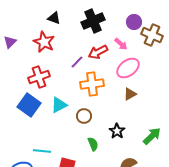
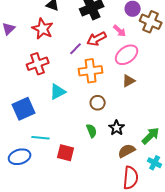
blue square: (29, 105) -> (24, 109), moved, turned 30
brown circle: (84, 116) -> (98, 103), moved
black star: (117, 131) -> (117, 128), moved
green arrow: (152, 136) -> (151, 136), moved

